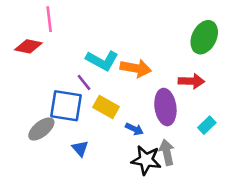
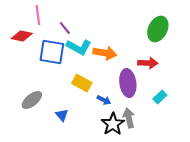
purple line: (84, 82) -> (65, 28), moved
blue square: (66, 106) -> (52, 52), moved
black star: (146, 160) -> (113, 124), turned 30

